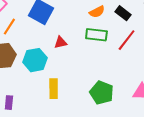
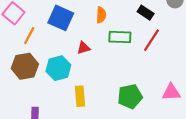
orange semicircle: (97, 12) -> (101, 15), moved, turned -56
green pentagon: (102, 93) -> (130, 96), turned -30

